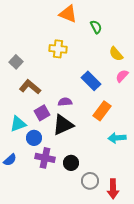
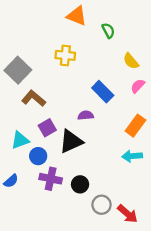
gray square: (16, 62) -> (18, 70), size x1.6
purple semicircle: (65, 102) -> (86, 115), moved
orange rectangle: (102, 111) -> (135, 126), moved
red arrow: (113, 189) -> (128, 214), turned -48

